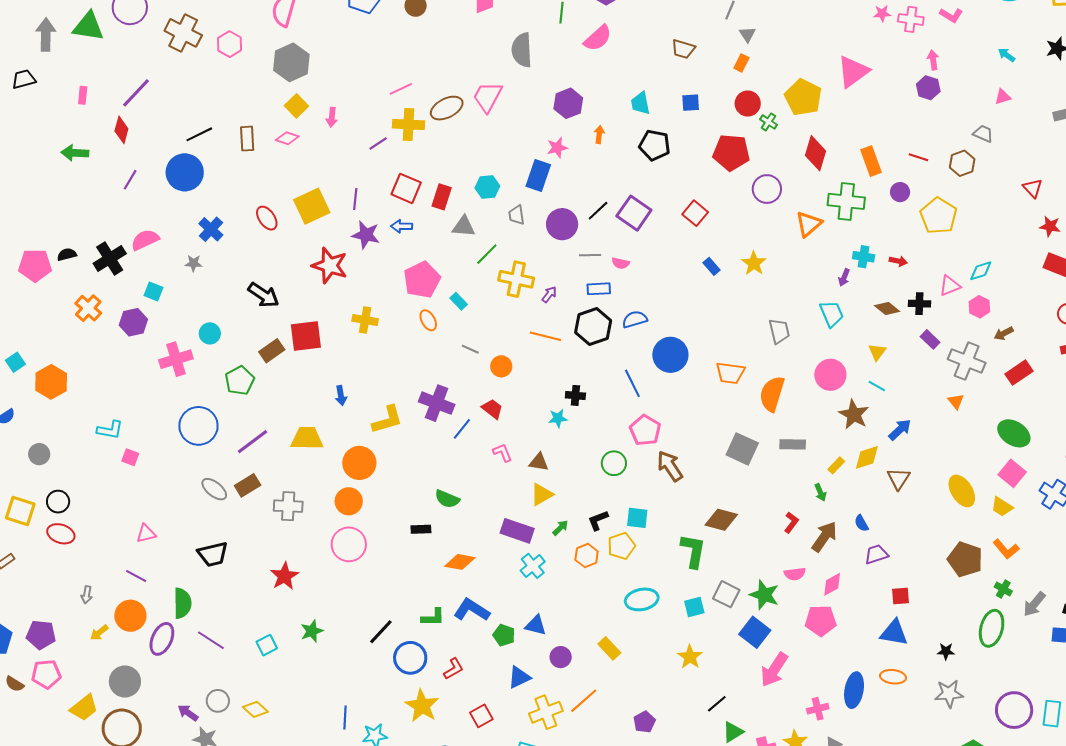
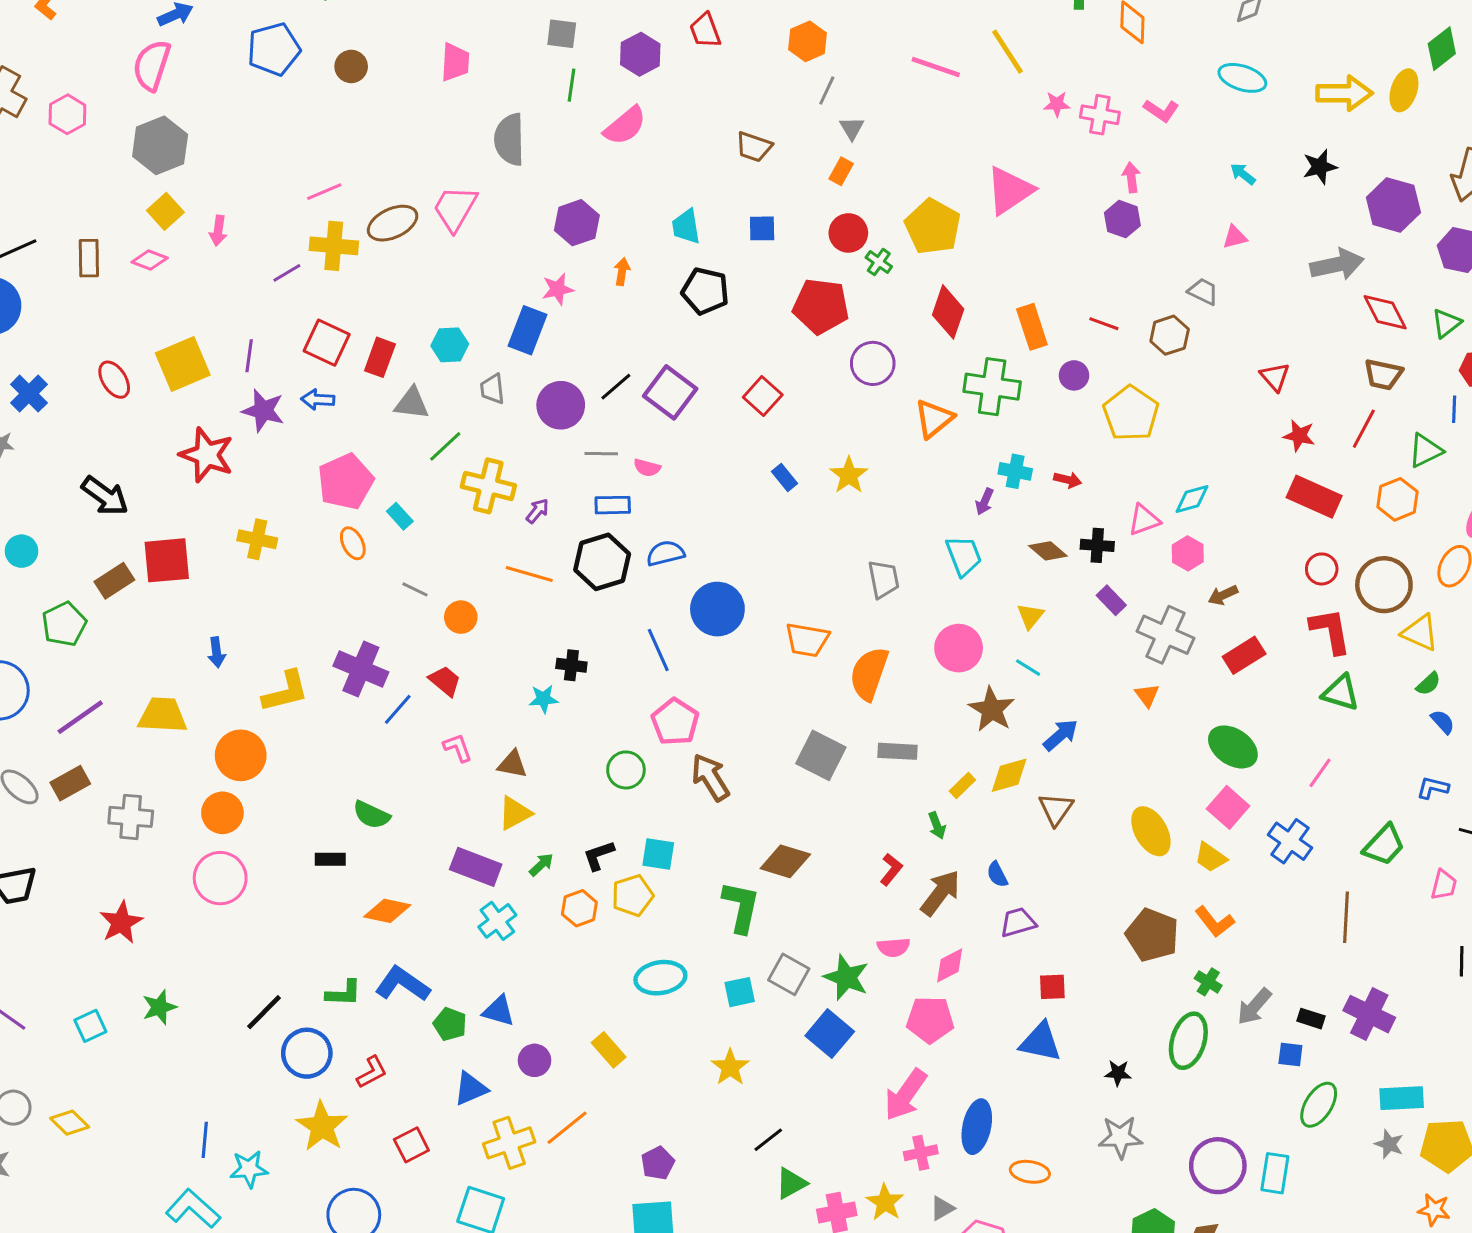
pink arrow: (774, 670) -> (905, 1095), moved
orange ellipse: (893, 677) -> (1030, 1172), moved

